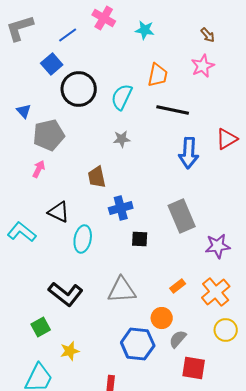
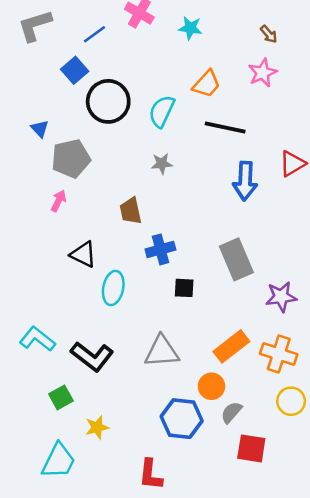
orange trapezoid: (158, 75) -> (207, 84), turned 30
cyan L-shape: (22, 232) -> (37, 339), moved
orange rectangle: (178, 286) -> (231, 346), size x1.8
orange cross: (216, 292) -> (279, 354), turned -32

